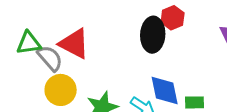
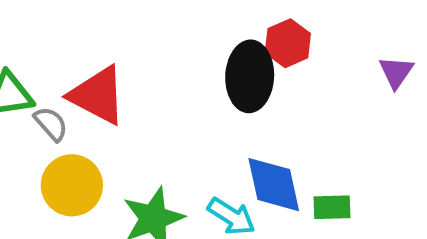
gray semicircle: (50, 58) -> (51, 124), size x0.7

